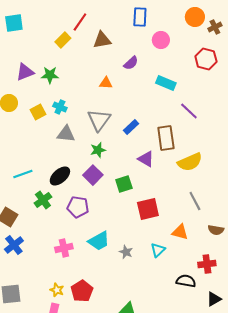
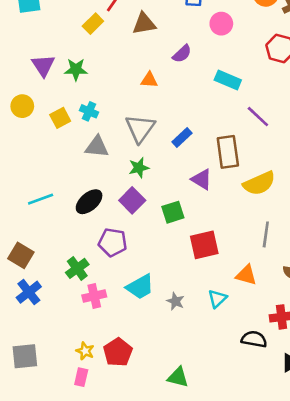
purple triangle: (25, 72) -> (43, 66), turned -42
green cross: (43, 200) -> (77, 268), moved
gray line: (195, 201) -> (266, 234), turned 36

